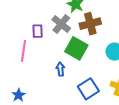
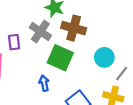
brown cross: (90, 24) -> (74, 28), turned 35

